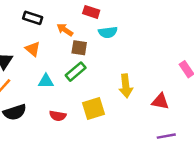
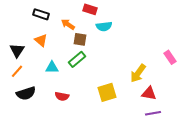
yellow arrow: (126, 86) -> (138, 73), moved, turned 42
red triangle: (160, 101) -> (149, 93), moved
yellow square: (94, 109) -> (107, 92), moved

